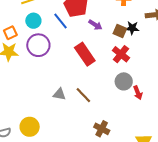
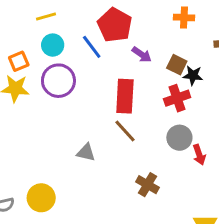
black star: (132, 28) -> (193, 75), moved
red rectangle: (85, 54) -> (125, 96), turned 35
red cross: (121, 54) -> (177, 98), turned 30
brown line: (83, 95) -> (125, 131), moved
brown cross: (102, 129) -> (147, 185), moved

